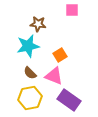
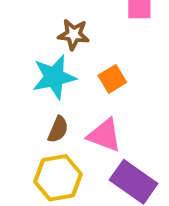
orange square: (60, 55) -> (112, 79), moved
brown semicircle: (30, 73) -> (58, 129), turned -112

